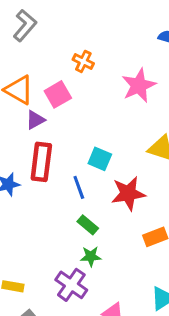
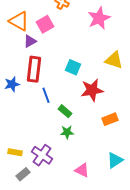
blue line: (79, 187) -> (46, 95), moved
purple cross: (71, 285) -> (42, 155), moved

